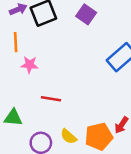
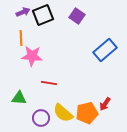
pink star: (29, 65) -> (32, 56), size x1.5
yellow semicircle: (69, 136) -> (63, 113), size x1.5

